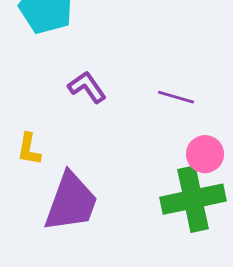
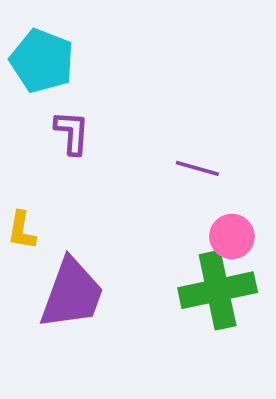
purple L-shape: (87, 87) -> (72, 133), moved, turned 39

